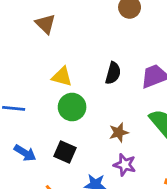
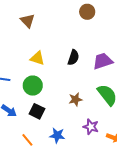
green circle: (72, 107) -> (33, 86), moved
purple star: (125, 165) -> (91, 127), moved

